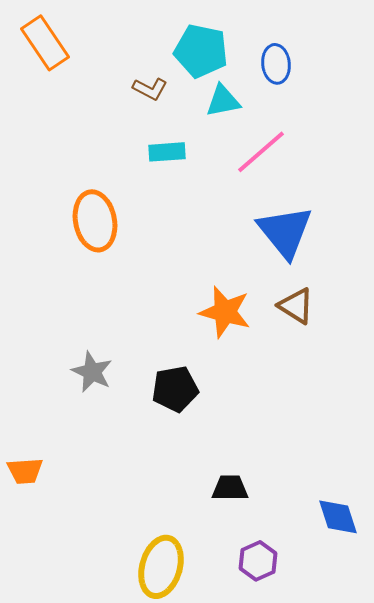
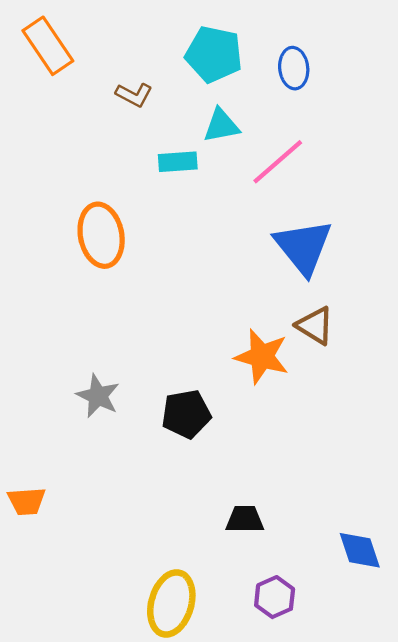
brown L-shape: (150, 89) -> (134, 95), moved
cyan triangle: (223, 101) -> (221, 126), moved
orange star: (225, 312) -> (262, 357), moved

